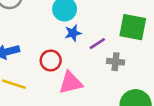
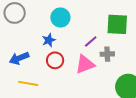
blue star: (73, 33) -> (49, 40), moved
pink triangle: (71, 83) -> (85, 64), moved

